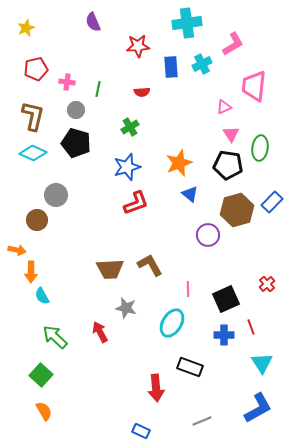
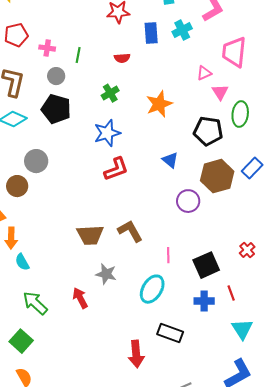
pink triangle: (231, 134) -> (220, 92), moved
orange star: (179, 163) -> (159, 104), moved

